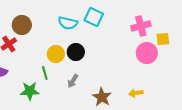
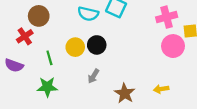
green line: (45, 73) -> (49, 58), moved

